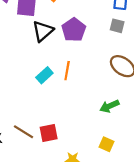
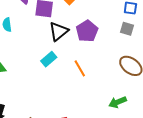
orange line: (67, 71) -> (80, 68), turned -42
cyan rectangle: (44, 75) -> (49, 59), moved

